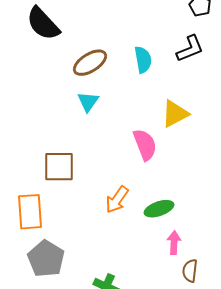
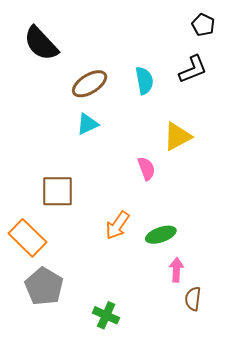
cyan triangle: (88, 102) -> (87, 124), turned 30
pink semicircle: (145, 145) -> (146, 169), size x0.7
orange rectangle: (30, 212) -> (27, 238), turned -42

